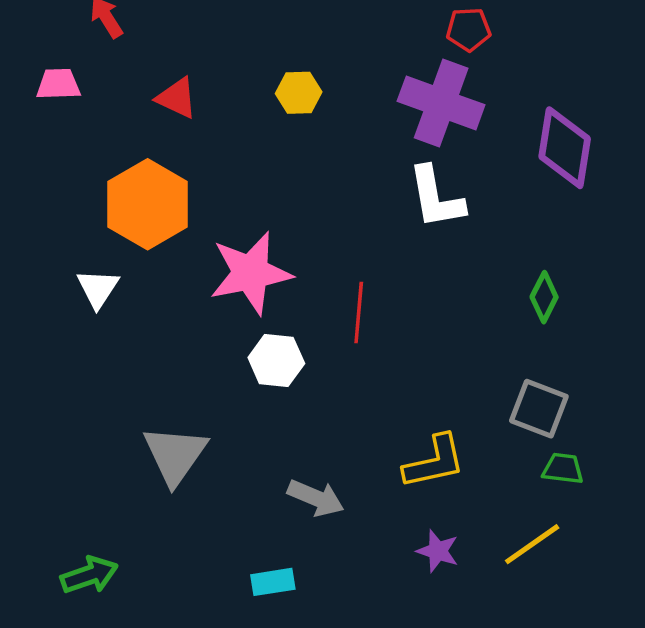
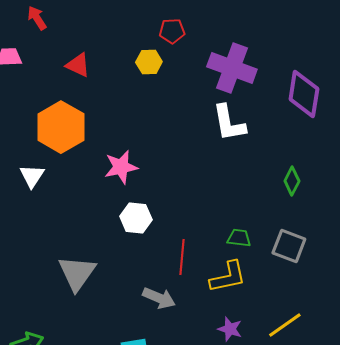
red pentagon: (469, 29) -> (172, 31), moved
pink star: (251, 273) -> (121, 167), size x0.7
red line: (359, 312) -> (182, 257), moved
green trapezoid: (563, 469) -> (239, 238), moved

